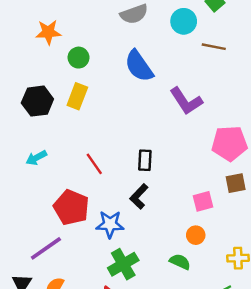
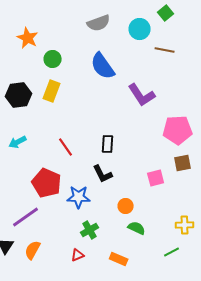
orange star: (48, 32) -> (28, 38), turned 30
black L-shape: (139, 196) -> (103, 174), turned -70
orange circle: (196, 235) -> (126, 206), moved
green cross: (123, 264) -> (90, 230), size x0.7

